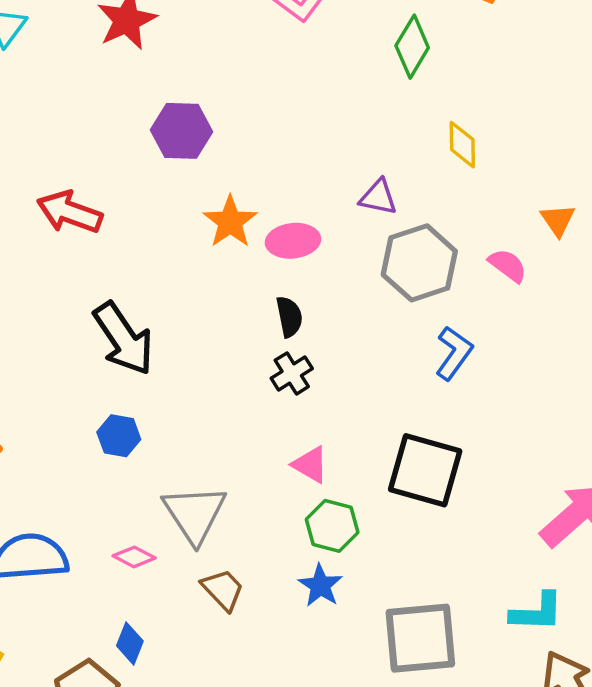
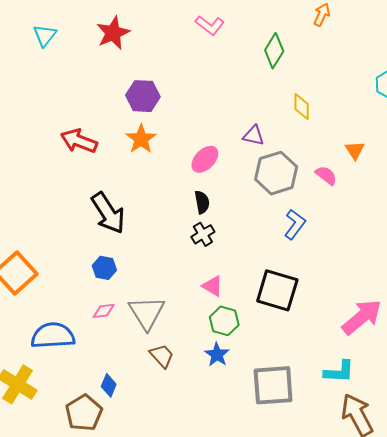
orange star: (230, 222) -> (141, 139), moved
pink ellipse: (293, 241) -> (205, 159), turned -40
pink diamond: (134, 557) -> (104, 311), moved, turned -35

